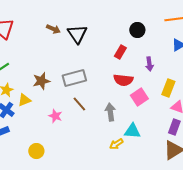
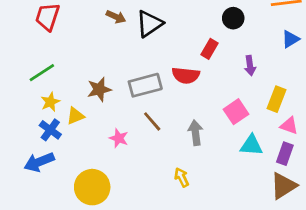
black triangle: (77, 34) -> (149, 24), turned 30
red semicircle: (123, 80) -> (186, 75), moved
cyan triangle: (132, 131) -> (251, 145), moved
yellow arrow: (116, 144) -> (182, 177), moved, turned 96
yellow circle: (36, 151) -> (92, 187), size x1.6

